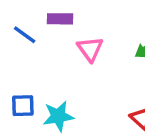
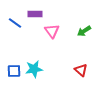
blue square: (23, 106) -> (14, 71), moved

